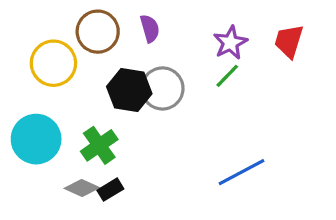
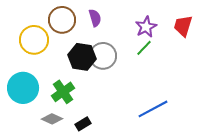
black rectangle: (110, 190) -> (83, 124), moved

